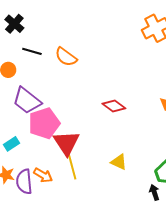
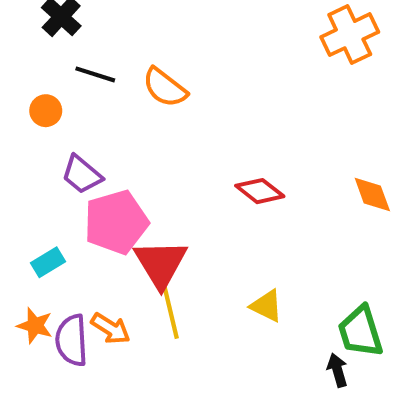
purple trapezoid: (27, 101) -> (82, 175), size x0.7

